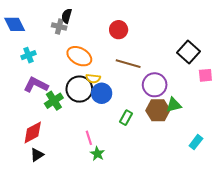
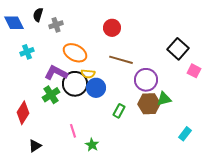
black semicircle: (67, 16) -> (38, 15), moved
gray cross: (59, 26) -> (56, 25), turned -32
pink square: (205, 75) -> (194, 71), turned 32
purple L-shape: (36, 85) -> (56, 73), moved
red diamond: (33, 132) -> (23, 113), moved, turned -30
pink line: (89, 138) -> (73, 131), moved

